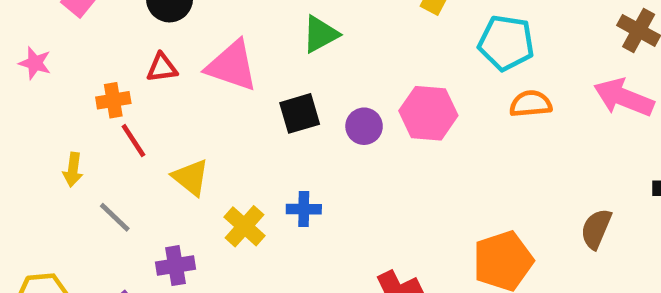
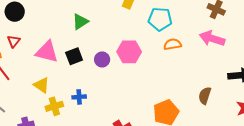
pink triangle: (232, 66) -> (47, 52), moved
red triangle: (162, 68) -> (14, 41), turned -40
yellow triangle: (191, 177) -> (42, 85), moved
yellow cross: (244, 226) -> (54, 106), turned 36

